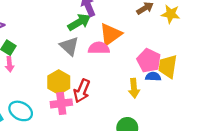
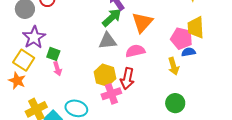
gray triangle: (69, 46) -> (107, 41), turned -36
pink semicircle: (99, 48) -> (135, 51), moved
yellow trapezoid: (168, 66) -> (196, 27), moved

